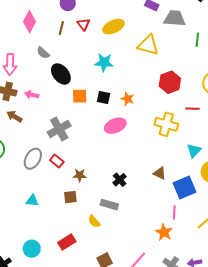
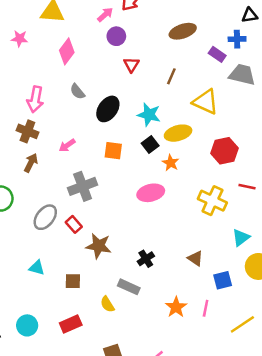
yellow ellipse: (113, 27) -> (178, 133), moved
brown line: (61, 28) -> (171, 76), moved
black ellipse: (61, 74) -> (108, 109), moved, turned 65
pink arrow: (32, 95) -> (67, 145), moved, turned -56
black square: (104, 98) -> (150, 144), moved, turned 32
brown arrow: (14, 116) -> (31, 163), turned 77
brown star: (80, 175) -> (99, 246), size x1.5
blue square: (184, 187) -> (223, 280), size x0.7
brown square: (70, 197) -> (73, 281), moved
orange star: (164, 232) -> (176, 307), moved

